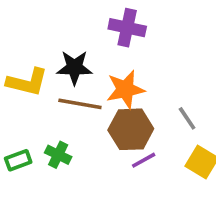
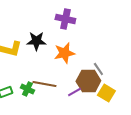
brown line: (80, 104) -> (44, 84), moved
brown hexagon: (131, 129) -> (88, 81), moved

